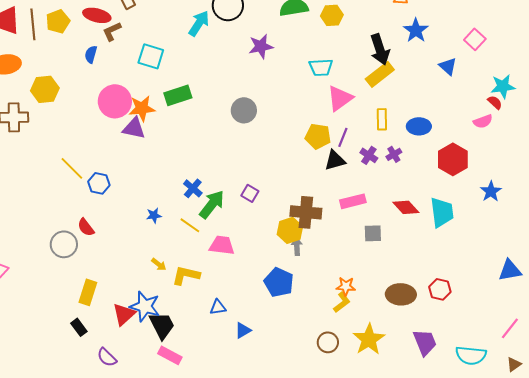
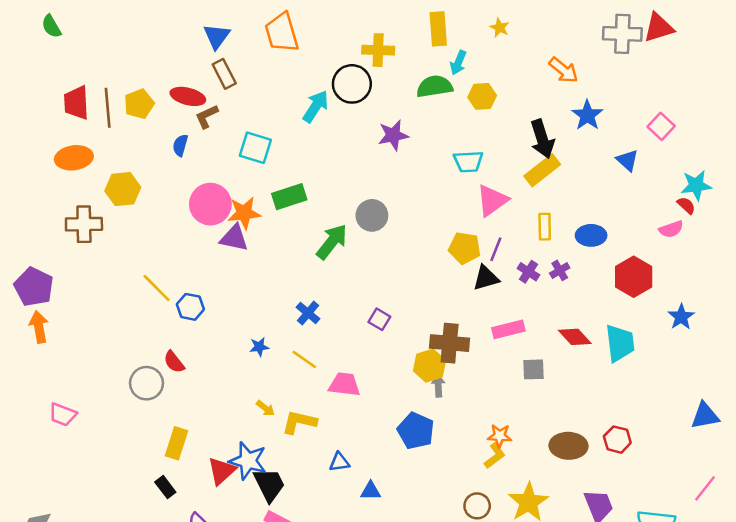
green arrow: (212, 204) -> (332, 242), moved
blue triangle: (243, 330) -> (371, 491), turned 30

